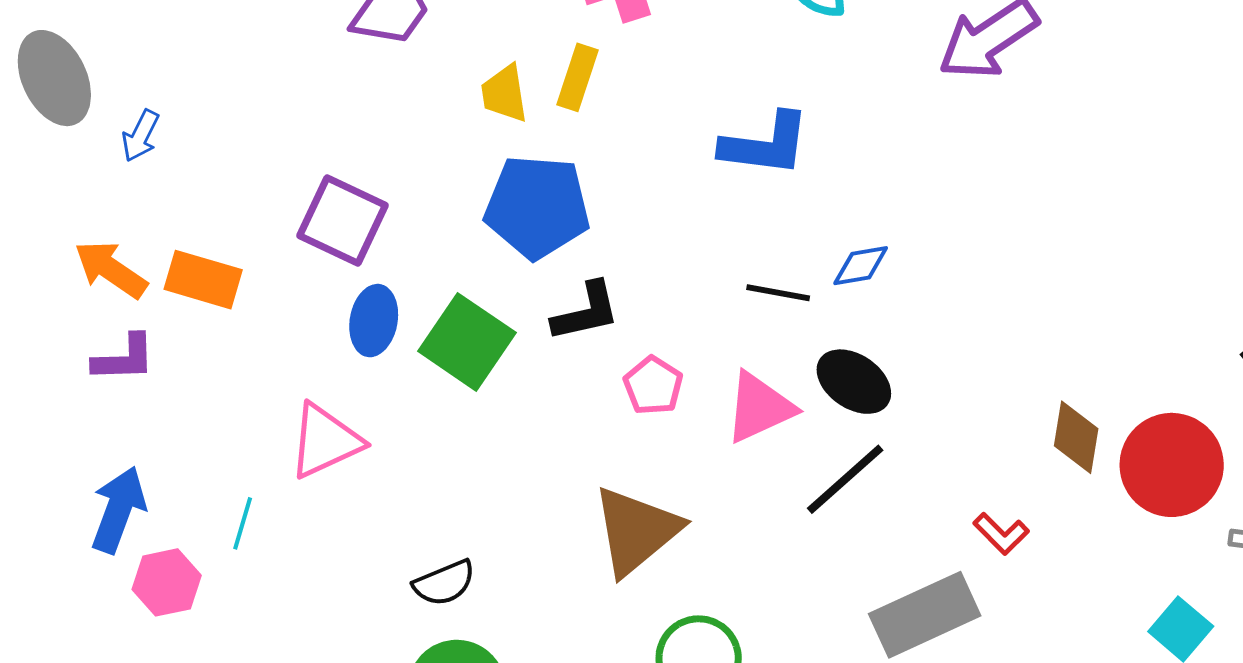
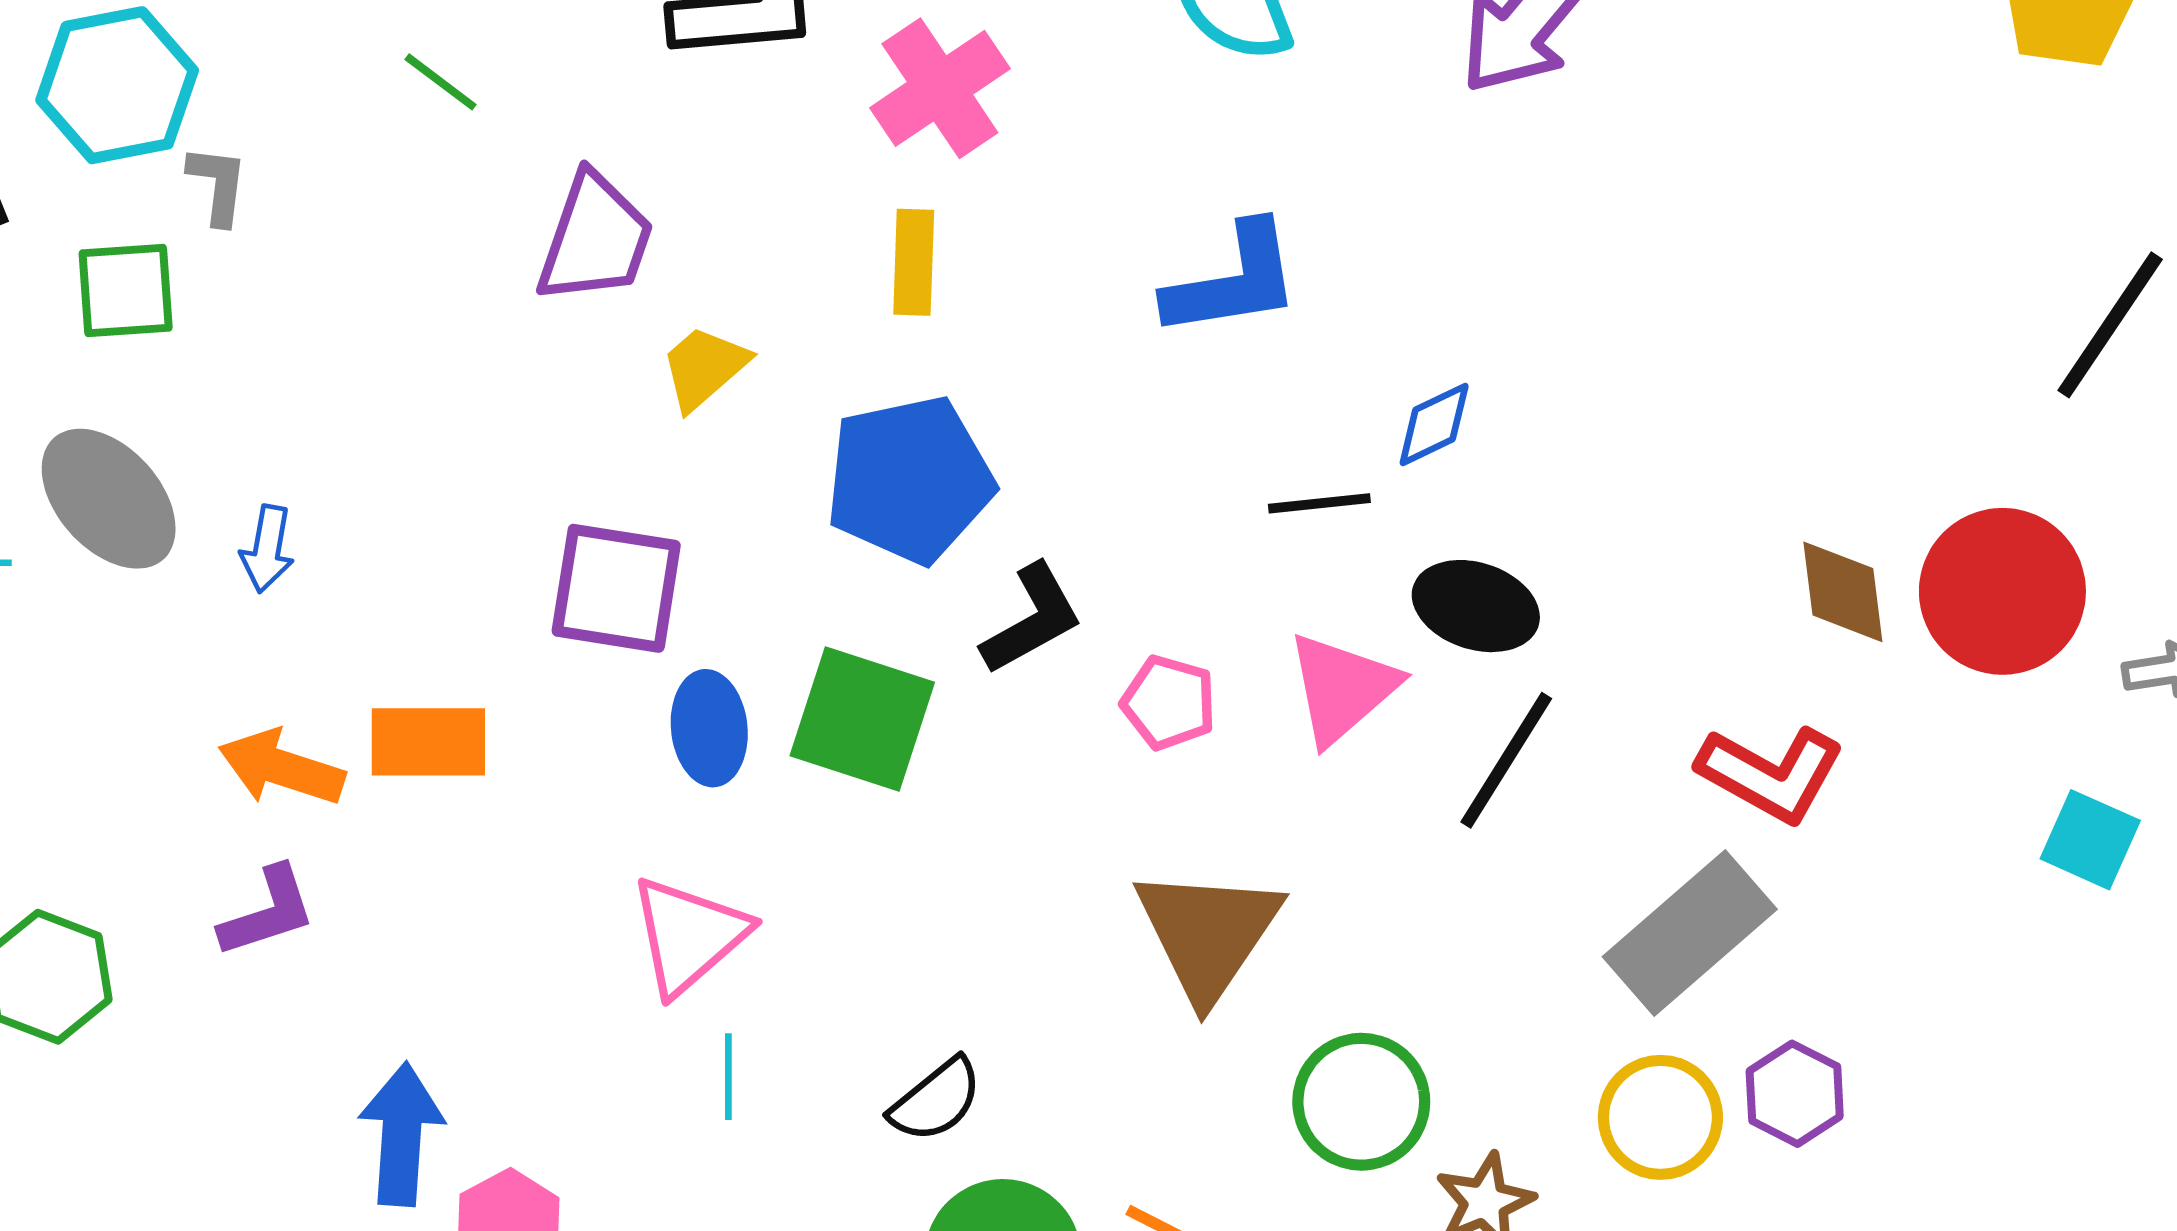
yellow trapezoid: (504, 94) -> (704, 368), moved, turned 74
purple L-shape: (124, 358) -> (268, 912), moved
cyan line: (243, 523) -> (728, 1077), moved
red L-shape: (1001, 534) -> (1771, 774), size x1.6

